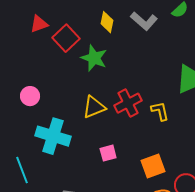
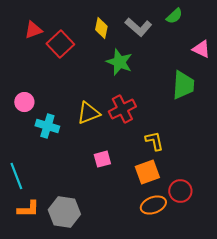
green star: (94, 58) -> (119, 62), moved
yellow L-shape: (160, 111) -> (154, 141), moved
cyan cross: (53, 136) -> (47, 126), moved, size x0.7

